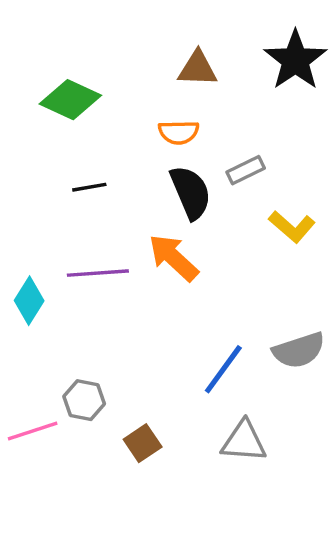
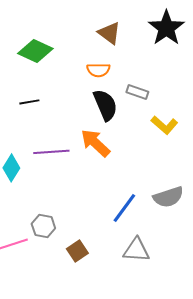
brown triangle: (197, 69) -> (109, 33), turned 35
gray rectangle: (246, 170) -> (137, 92), turned 45
black line: (89, 187) -> (29, 102), moved

